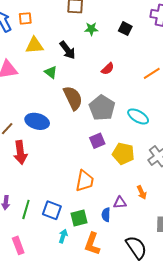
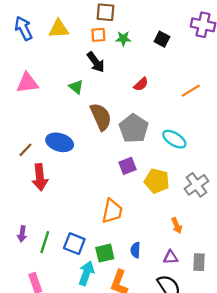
orange square: (25, 18) -> (98, 35), moved
yellow triangle: (34, 45) -> (59, 29), moved
purple triangle: (120, 203) -> (171, 257), moved
cyan arrow: (63, 236) -> (86, 273), size x1.5

